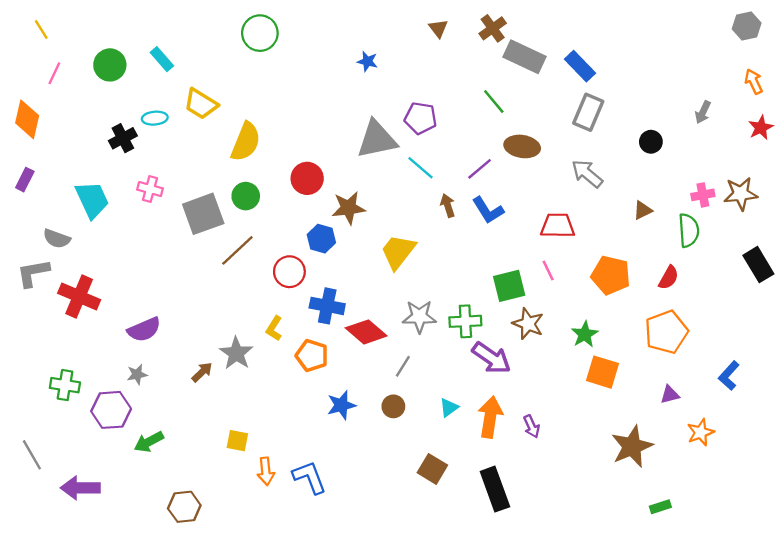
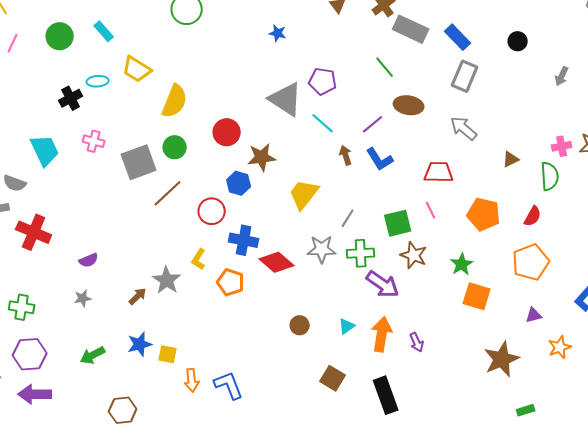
gray triangle: (377, 139) -> (286, 99), turned 45
black circle: (651, 142) -> (518, 41), moved
purple semicircle: (144, 330) -> (89, 260), size x0.7
gray line: (403, 366) -> (348, 218), moved
blue star: (341, 405) -> (140, 344), moved
purple hexagon: (111, 410) -> (30, 354), moved

